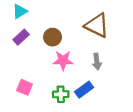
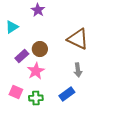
purple rectangle: (21, 37) -> (22, 56), moved
pink star: (63, 60) -> (36, 71), moved, turned -30
green cross: (61, 94) -> (36, 98), moved

